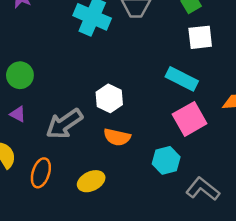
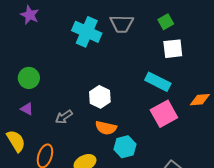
gray arrow: (64, 124) -> (64, 117), size x0.6
cyan hexagon: (166, 160) -> (125, 147), moved

